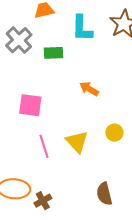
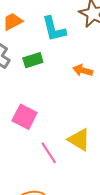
orange arrow: (89, 89) -> (83, 70), moved
pink square: (30, 105) -> (25, 117), turned 35

